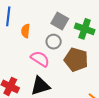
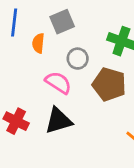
gray square: (60, 21) -> (62, 22), moved, turned 36

